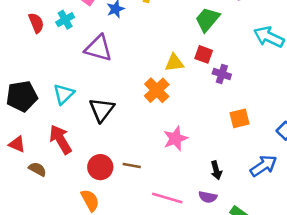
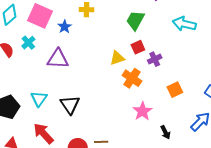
red square: (204, 54) -> (138, 47), turned -32
purple cross: (222, 74) -> (155, 59), turned -32
orange cross: (157, 90) -> (132, 78), moved
pink star: (175, 139) -> (142, 111), moved

